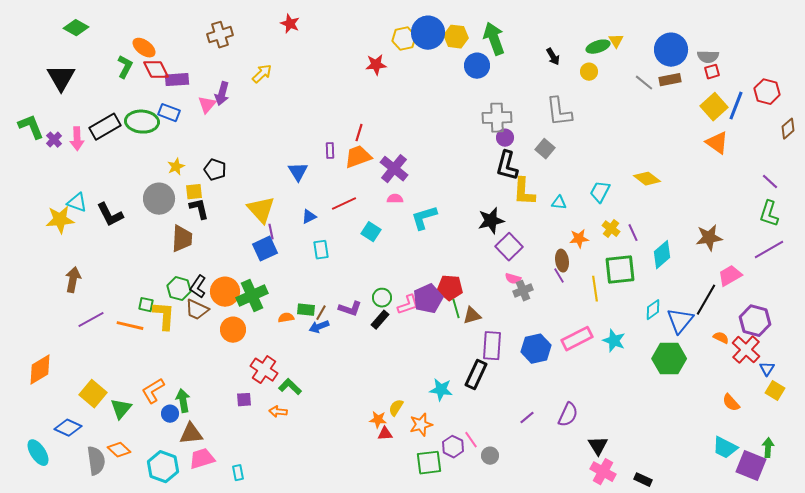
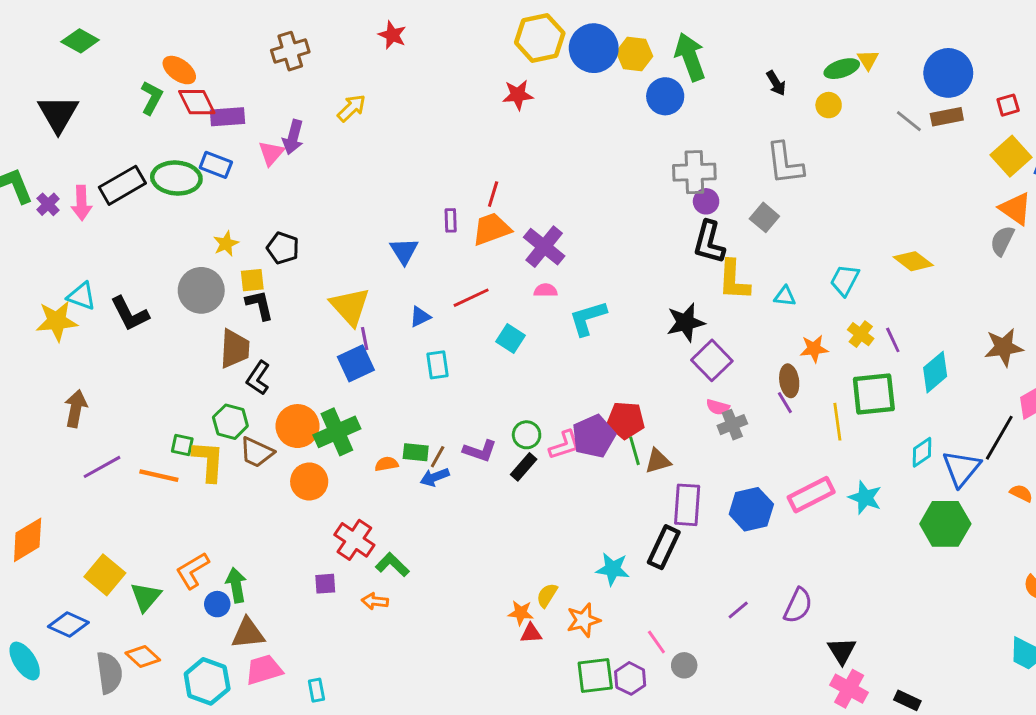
yellow hexagon: (404, 39) -> (540, 38), moved, size x1.4
gray semicircle: (708, 57) -> (1002, 241), moved, turned 115
black L-shape: (198, 287) -> (258, 378), moved
purple hexagon: (453, 447) -> (630, 678), moved

